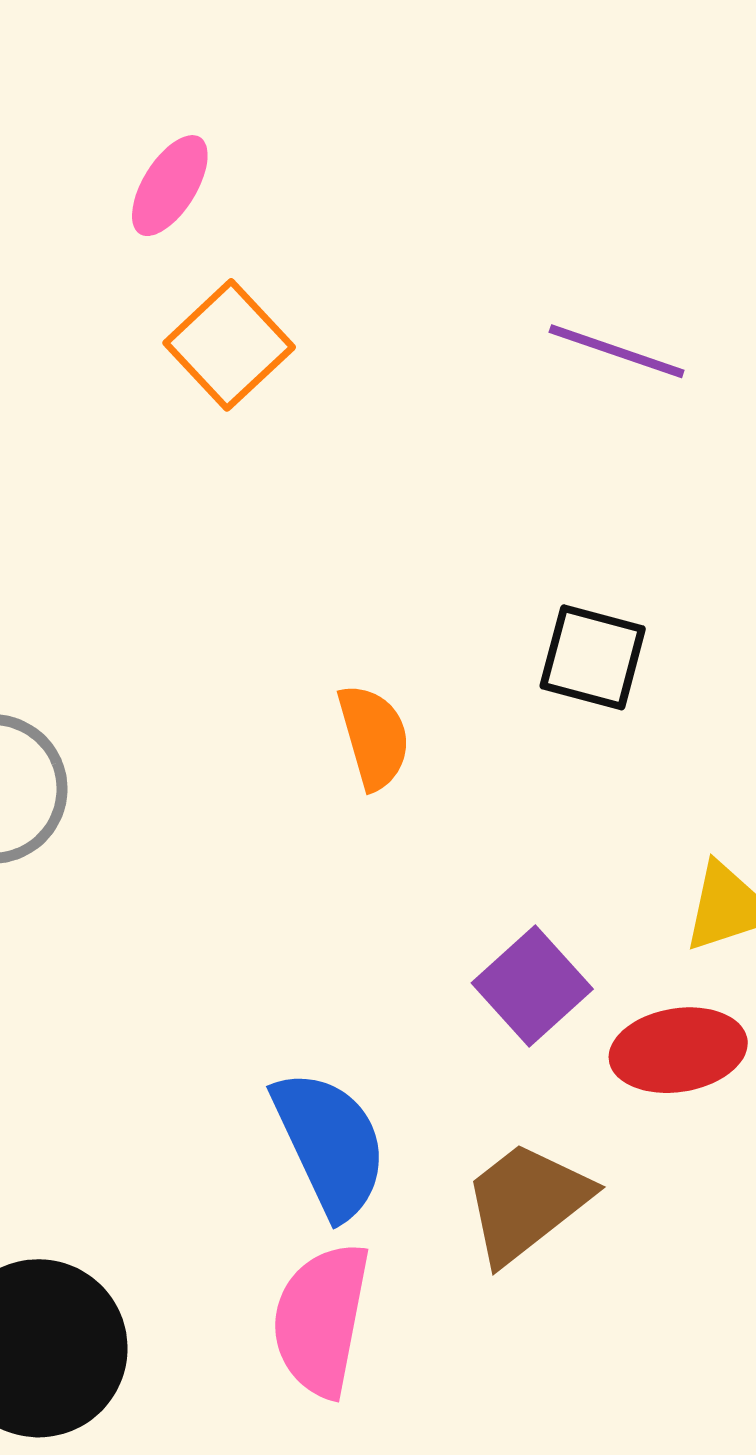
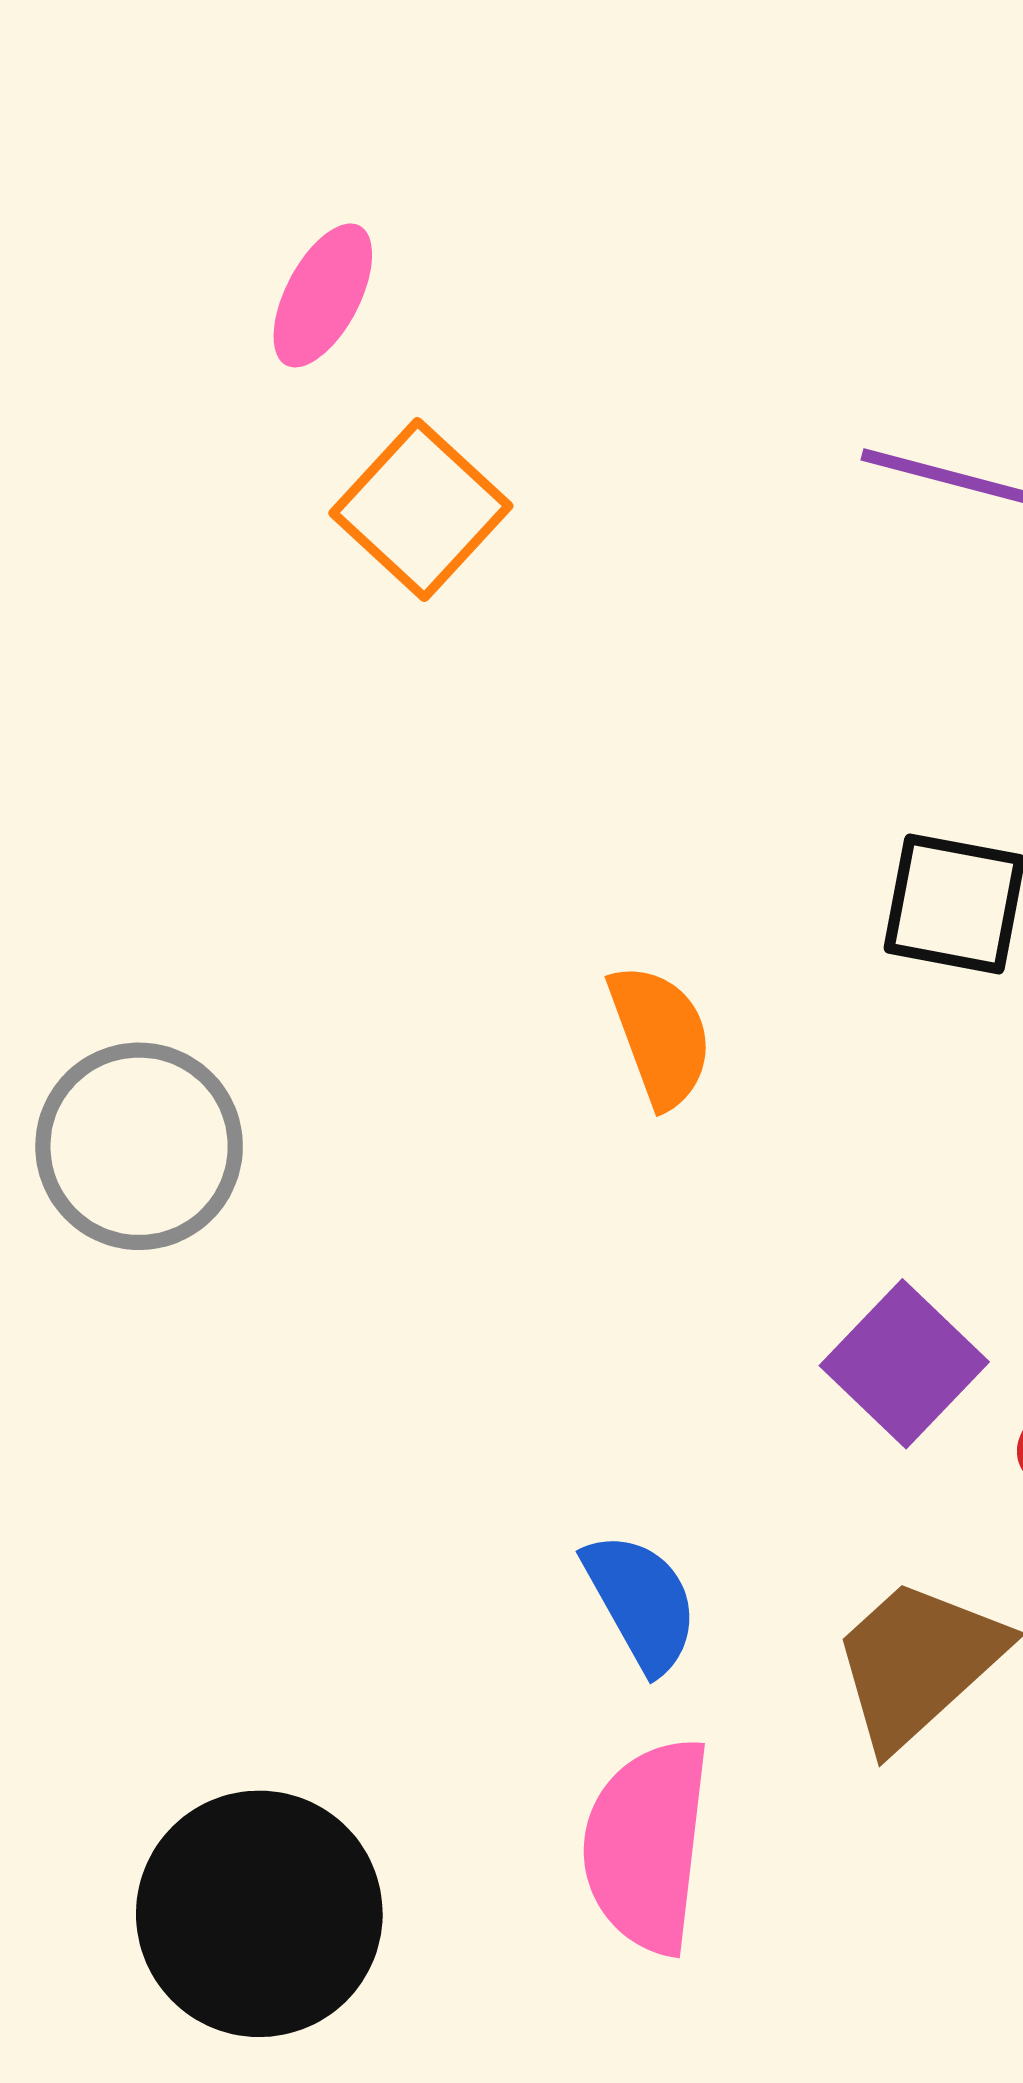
blue semicircle: (330, 1144) -> (641, 1602), size x0.7

